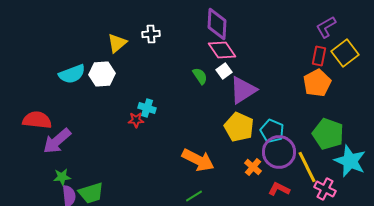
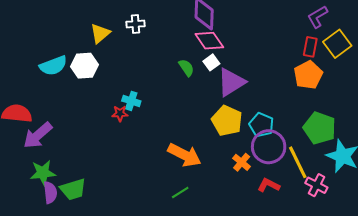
green star: (62, 177) -> (43, 173), size x1.4

